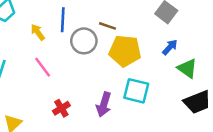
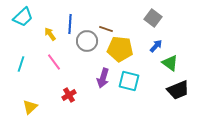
purple arrow: (104, 105) -> (103, 78), moved

